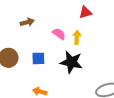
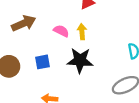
brown arrow: (27, 22) -> (24, 23), size x1.5

